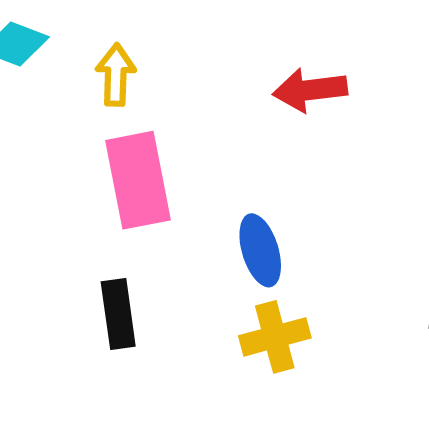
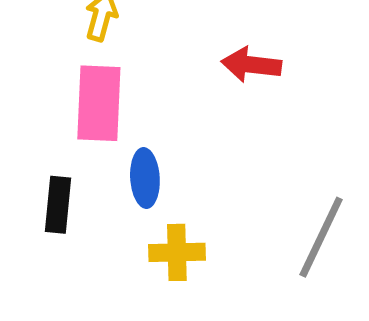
blue ellipse: (260, 250) -> (145, 178), moved

